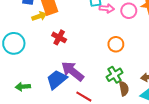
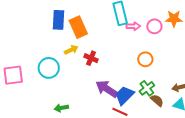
yellow arrow: (39, 16) -> (71, 50), moved
blue trapezoid: (57, 80) -> (124, 95), moved
brown semicircle: (124, 89) -> (157, 100), turned -32

